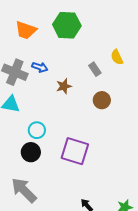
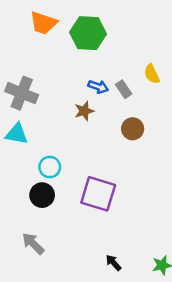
orange trapezoid: (26, 30) -> (43, 23), moved
blue arrow: (40, 67) -> (98, 87), moved
gray arrow: (24, 190) -> (33, 244), size x0.7

